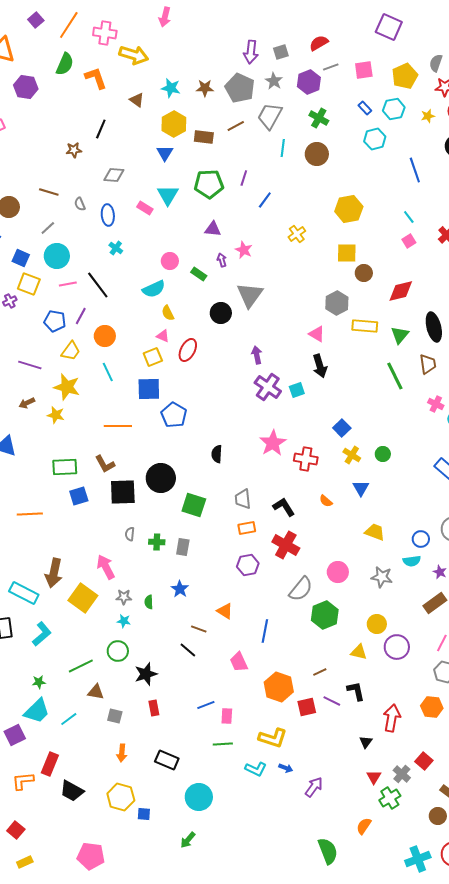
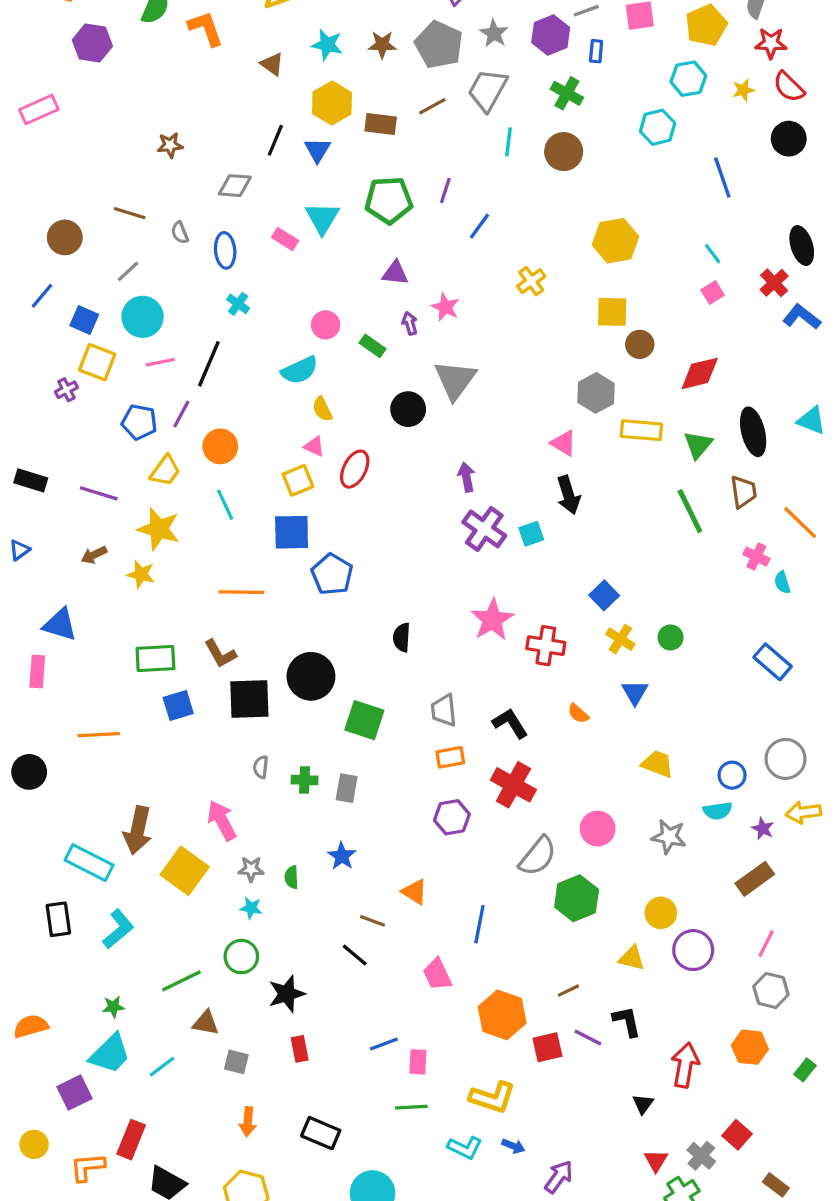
blue rectangle: (365, 108) -> (596, 51), moved, turned 48
black line: (101, 129) -> (275, 140), moved
black line: (98, 285) -> (209, 364), turned 60

